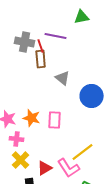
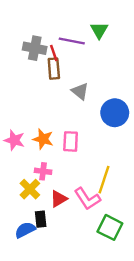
green triangle: (82, 17) -> (99, 30), moved, turned -49
pink cross: (17, 139) -> (43, 171), moved
yellow line: (83, 152) -> (104, 180), turned -35

